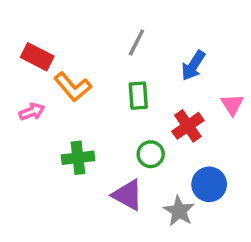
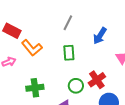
red cross: (188, 126) -> (97, 80), moved

